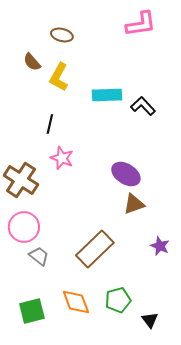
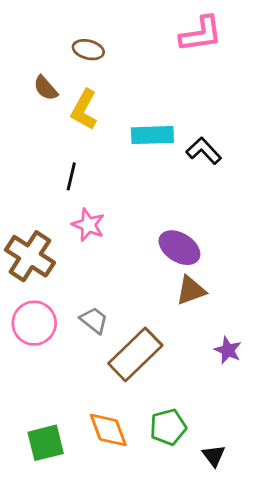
gray trapezoid: (39, 256) -> (94, 320), moved

